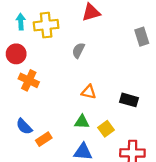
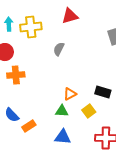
orange cross: (29, 80) -> (16, 75), turned -30
orange triangle: (89, 92) -> (70, 94), moved, turned -40
yellow square: (106, 129) -> (89, 111), moved

